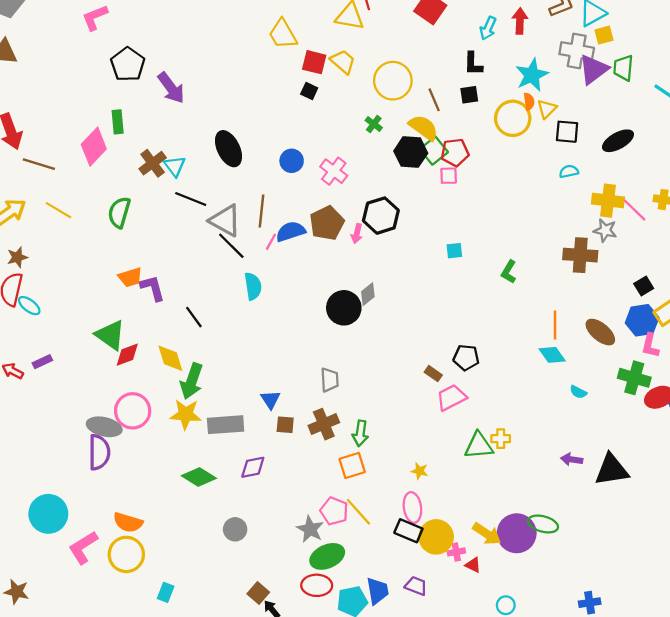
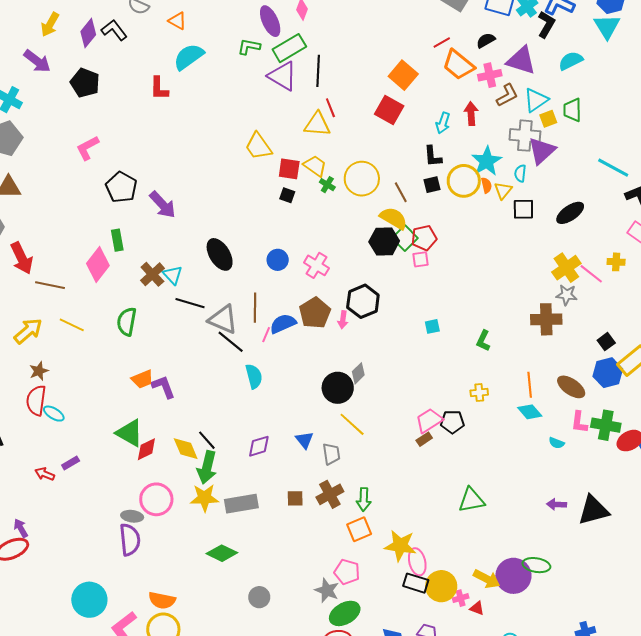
green trapezoid: (623, 68) -> (572, 110), moved
yellow circle: (513, 118) -> (464, 181), moved
green cross: (374, 124) -> (327, 185), moved
cyan semicircle: (569, 171) -> (520, 173), moved, turned -66
yellow cross: (608, 201) -> (566, 268), turned -36
black line: (194, 317) -> (207, 440), moved
pink L-shape: (650, 346) -> (579, 422), moved
brown rectangle: (433, 374) -> (424, 439), turned -63
pink trapezoid: (451, 398) -> (429, 420), moved
blue triangle: (270, 400) -> (304, 440), moved
gray ellipse: (104, 427) -> (132, 516), size x0.7
yellow cross: (501, 439) -> (479, 393), moved
purple diamond: (253, 467) -> (259, 446), moved
yellow star: (420, 471) -> (400, 546), moved, size x2.0
yellow line: (358, 512) -> (352, 424), moved

